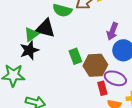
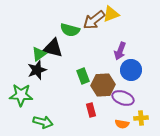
red rectangle: (102, 88) -> (91, 110), moved

